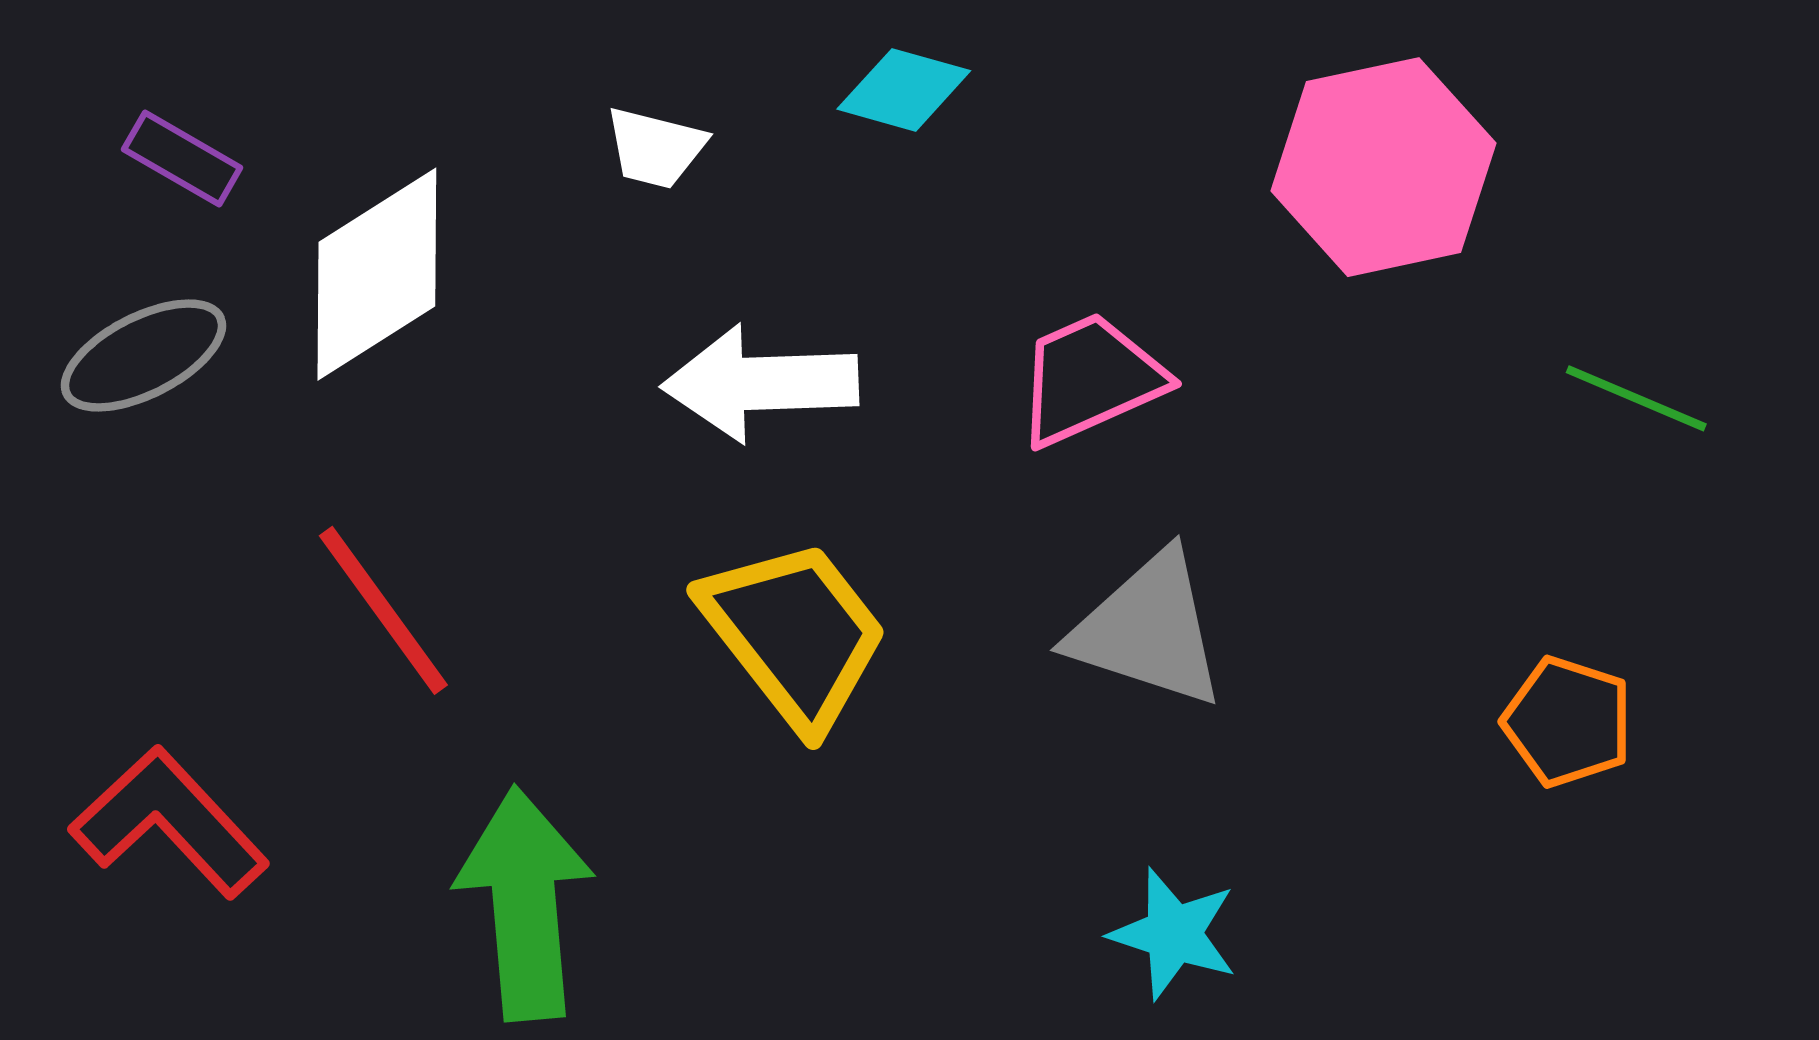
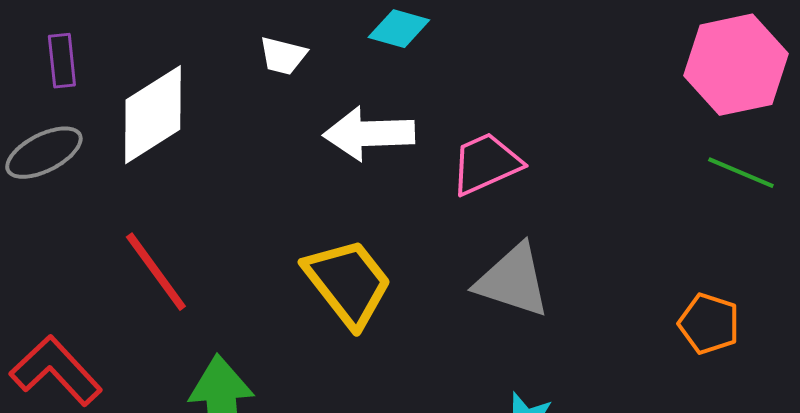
purple rectangle: (182, 158) -> (62, 61), turned 54
pink hexagon: (1383, 167) -> (736, 65), moved
white arrow: (760, 383) -> (369, 134), moved

